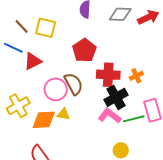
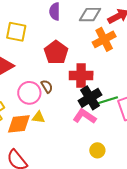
orange cross: (136, 76) -> (104, 39), moved, size x1.6
brown semicircle: (74, 84) -> (47, 86), size x0.6
green line: (134, 119) -> (107, 100), moved

